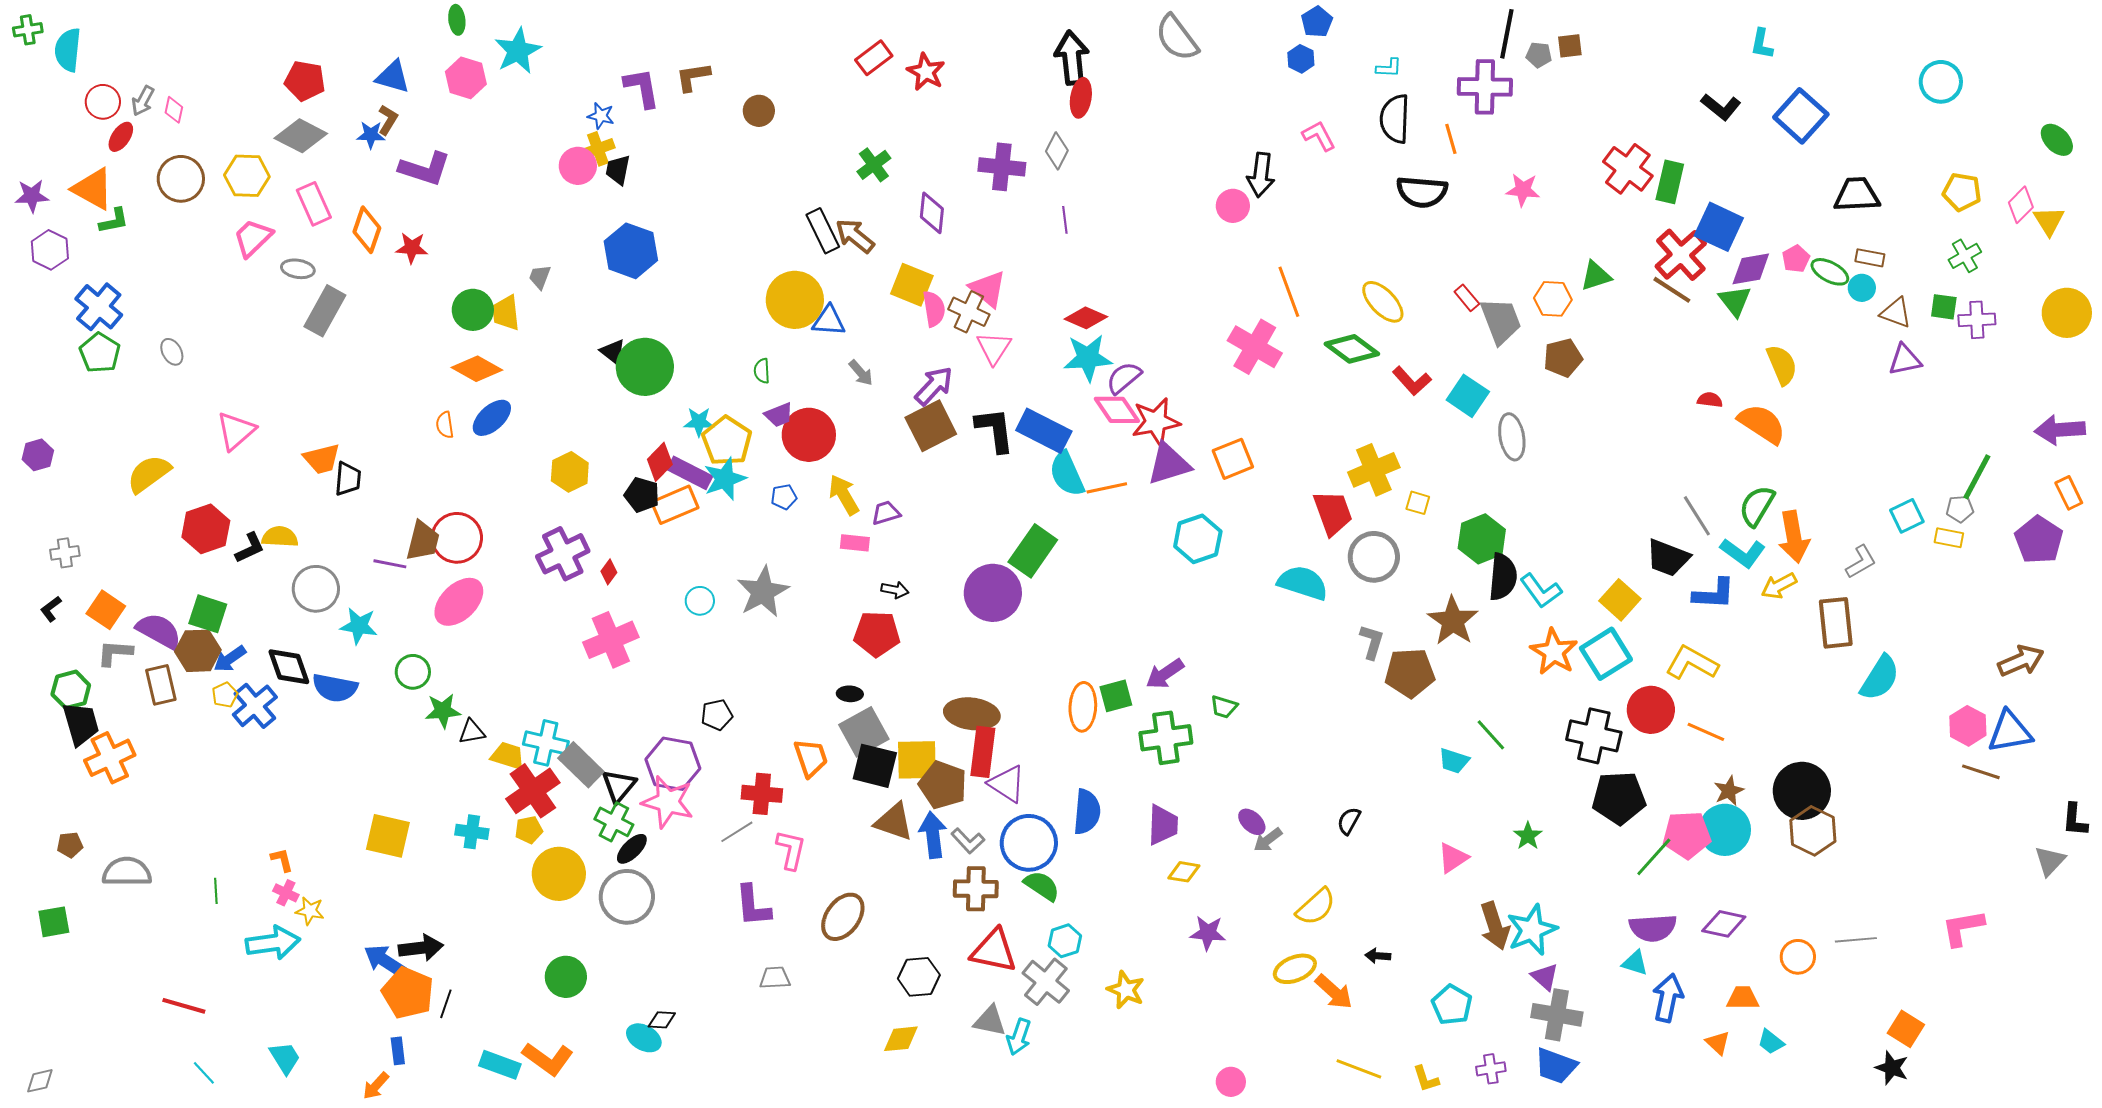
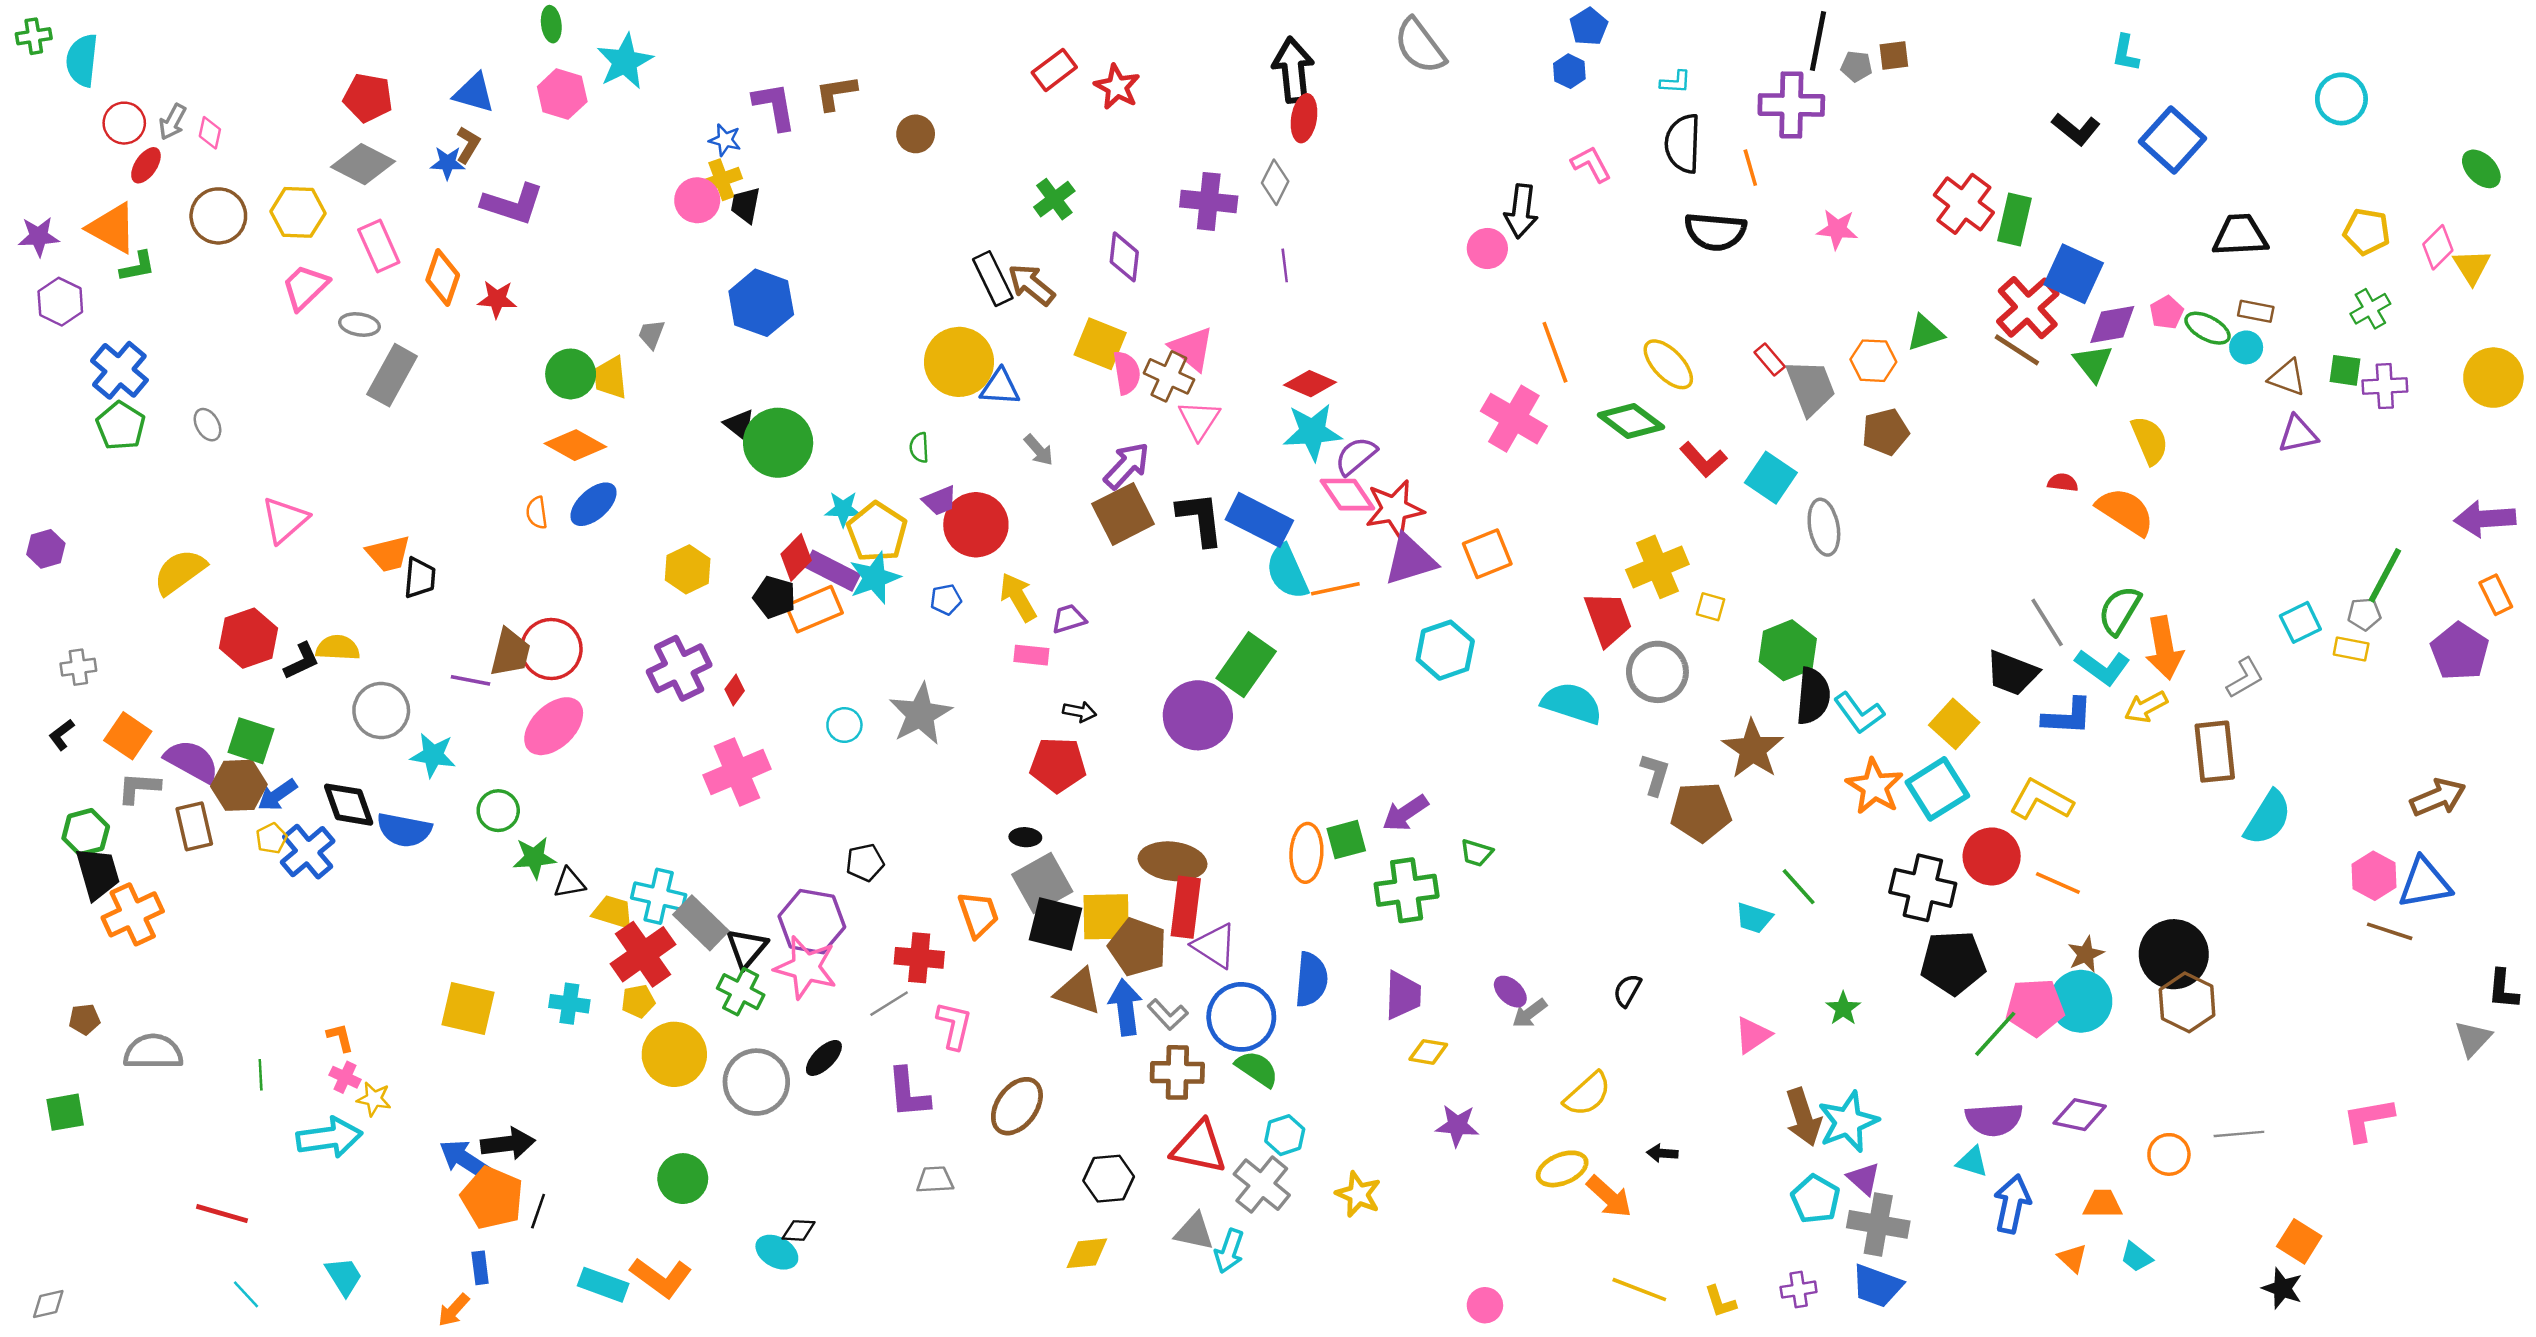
black ellipse: (632, 849) -> (824, 1058), moved
cyan pentagon: (1452, 1005) -> (1815, 1199), moved

